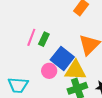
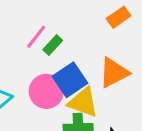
pink circle: (49, 71) -> (46, 91), size x1.5

